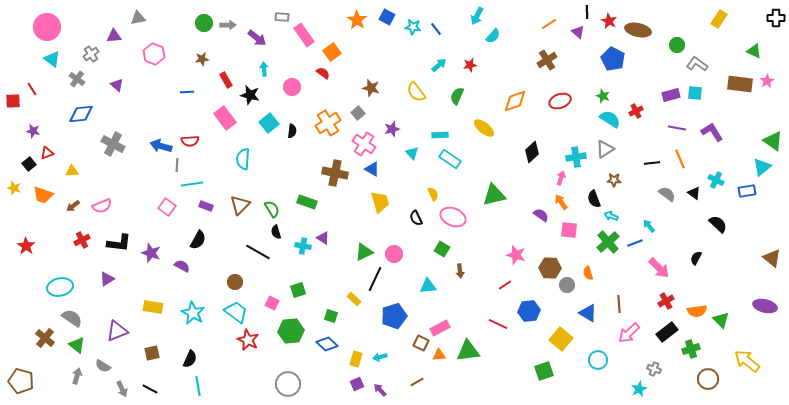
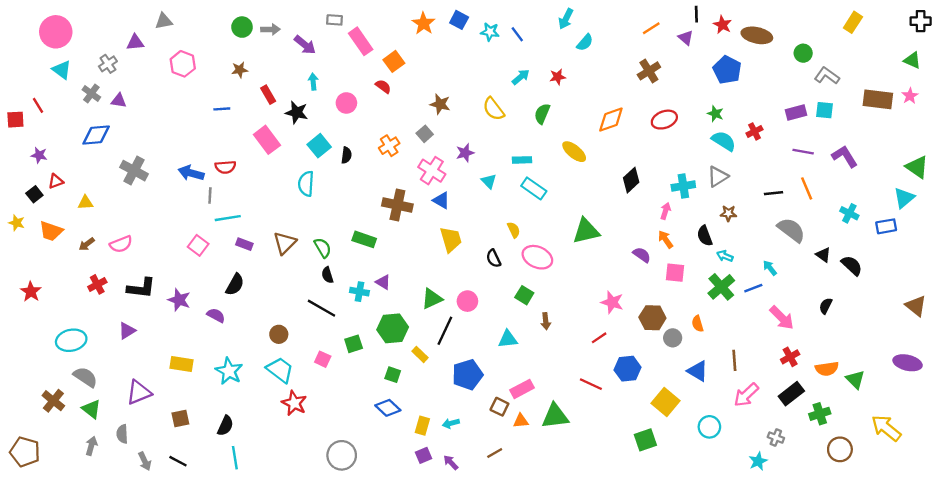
green triangle: (754, 51) -> (912, 60), moved
purple triangle: (117, 85) -> (119, 101), moved, turned -32
orange cross: (328, 123) -> (389, 146), size x0.7
cyan semicircle: (243, 159) -> (306, 184), moved
black triangle: (694, 193) -> (823, 255), moved
gray semicircle: (667, 194) -> (791, 230), size x1.4
black line: (258, 252) -> (321, 308), moved
green hexagon: (291, 331) -> (393, 328), moved
gray semicircle: (103, 366) -> (122, 434), turned 56

